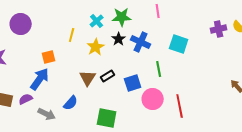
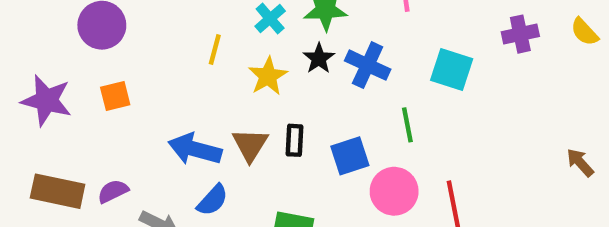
purple cross: (219, 29) -> (520, 34), moved
orange square: (49, 57) -> (115, 96), moved
black rectangle: (108, 76) -> (294, 140), turned -56
blue arrow: (40, 79) -> (195, 149), moved, turned -110

